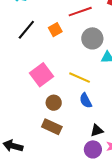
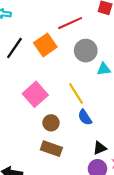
orange square: (55, 30) -> (45, 45), size x1.5
yellow line: (80, 78) -> (76, 93), turned 40

